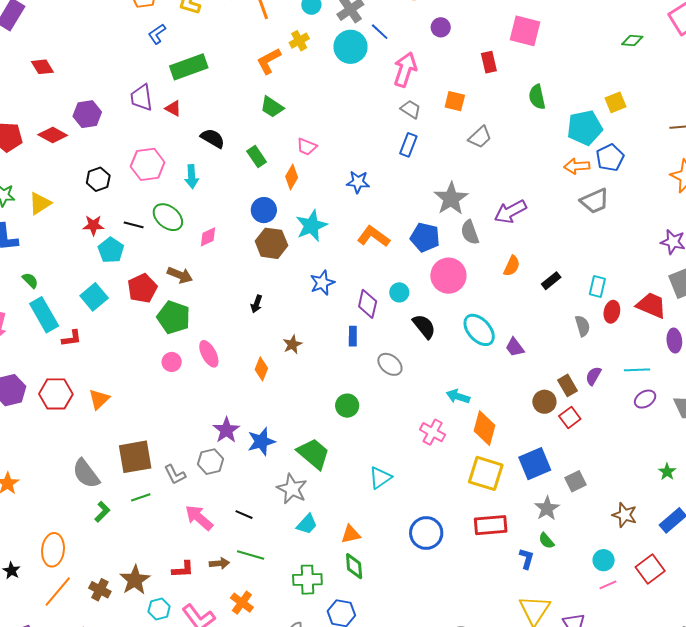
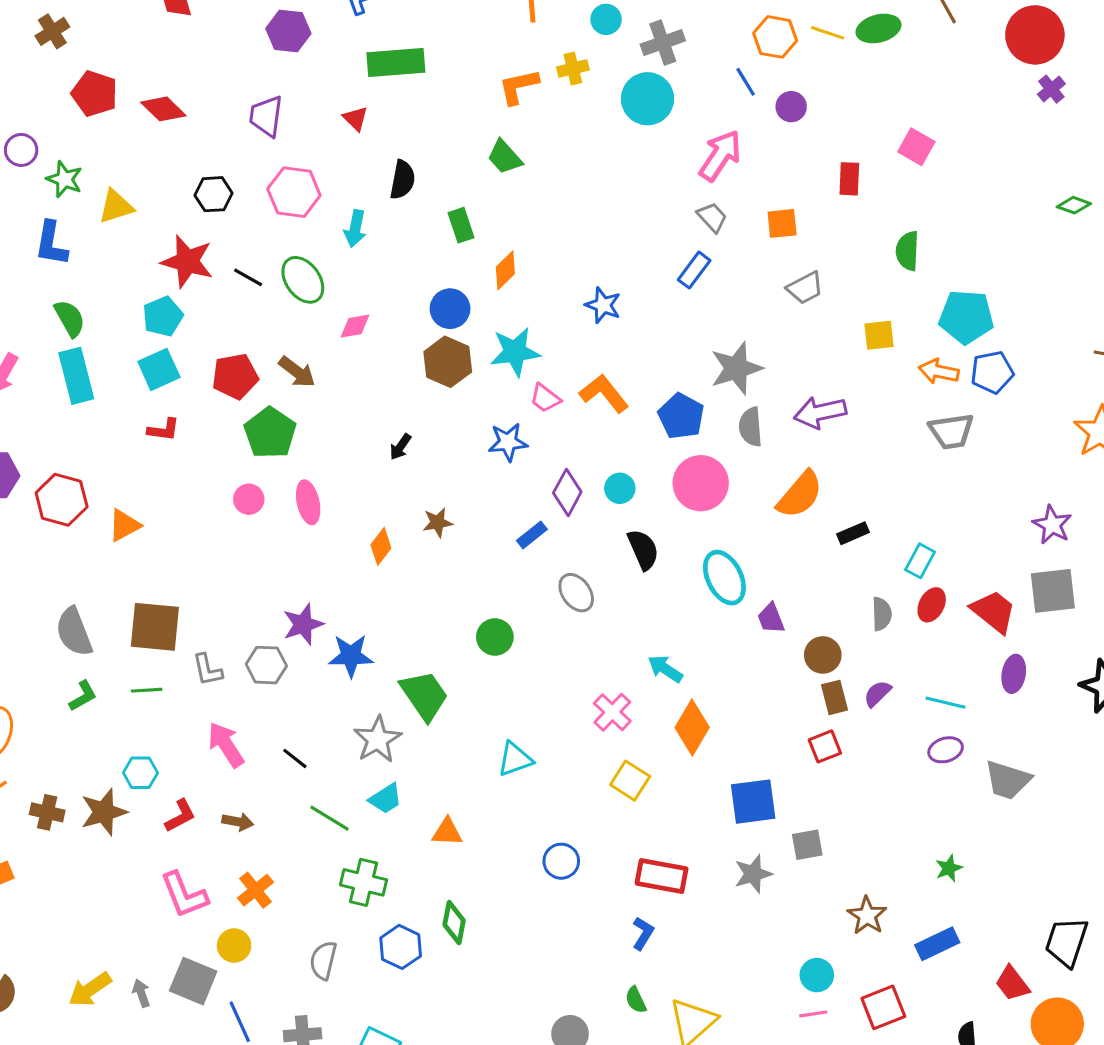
pink square: (525, 31) -> (916, 147), size x0.7
blue line: (380, 32) -> (746, 82), moved
purple trapezoid: (141, 98) -> (266, 116), moved
orange square: (455, 101) -> (782, 223), turned -35
yellow square: (615, 102) -> (879, 335), moved
purple hexagon: (87, 114) -> (288, 31), moved
black semicircle: (213, 138) -> (402, 180), turned 55
pink trapezoid: (307, 147) -> (545, 398), moved
red star: (93, 225) -> (187, 261), size x1.6
cyan pentagon: (111, 250) -> (163, 316), moved
orange semicircle: (512, 266) -> (800, 495), size x1.6
green semicircle: (30, 280) -> (70, 318), size x1.4
blue rectangle: (353, 336) -> (532, 535), turned 36
red L-shape: (71, 338) -> (164, 430), moved
brown circle: (544, 402) -> (823, 655), moved
yellow square: (486, 473) -> (630, 781), moved, size x0.7
blue circle: (426, 533) -> (561, 861), size x0.7
green semicircle: (546, 541) -> (636, 1000), moved
green line: (251, 555) -> (329, 818), moved
blue L-shape: (527, 559) -> (643, 933), moved
green diamond: (354, 566) -> (454, 923), moved
red L-shape: (183, 569) -> (180, 816), turned -40
brown cross: (100, 590) -> (47, 812), turned -30
cyan hexagon: (159, 609) -> (140, 773), moved

